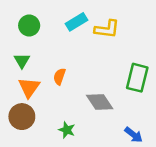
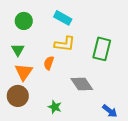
cyan rectangle: (76, 22) -> (63, 18), turned 60
yellow L-shape: (107, 29) -> (65, 44), moved
green rectangle: (137, 78) -> (102, 49), moved

